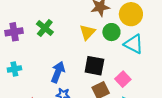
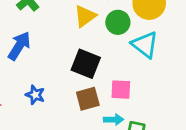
blue arrow: (58, 72) -> (19, 46), moved
pink square: (123, 79) -> (121, 90), turned 35

